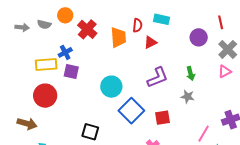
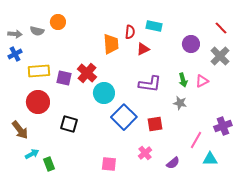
red line: (221, 22) -> (221, 28), moved, turned -32
red cross: (87, 29) -> (87, 73), moved
blue cross: (65, 52) -> (15, 54), moved
pink triangle: (225, 71) -> (202, 81), moved
purple L-shape: (157, 78) -> (150, 84), turned 30
brown arrow: (27, 124) -> (20, 130), turned 36
black square: (90, 132) -> (69, 124), moved

